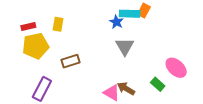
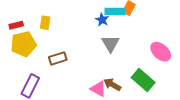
pink ellipse: (176, 68) -> (161, 52), moved
green rectangle: (158, 84) -> (143, 80), size x1.6

